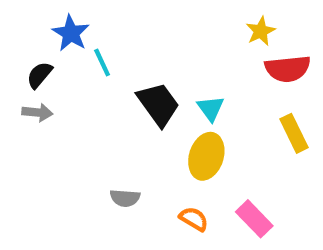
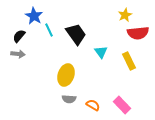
black trapezoid: (158, 104) -> (76, 34), moved
yellow rectangle: (294, 133) -> (129, 61), moved
yellow ellipse: (206, 156) -> (66, 75), moved
gray semicircle: (125, 198) -> (69, 99), moved

